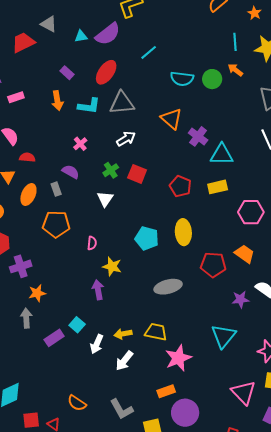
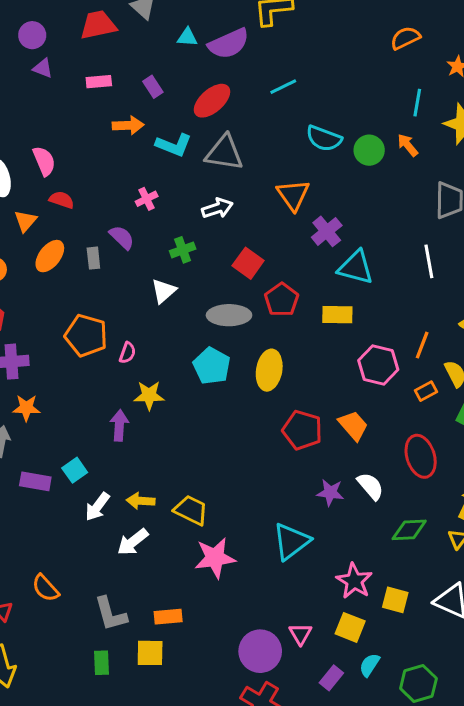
pink rectangle: (16, 97) -> (99, 82), moved
orange arrow: (57, 101) -> (128, 125), turned -96
red square: (137, 174) -> (248, 263), moved
orange pentagon: (56, 224) -> (86, 335), moved
yellow star: (112, 266) -> (149, 395), turned -30
gray ellipse: (168, 287) -> (229, 315), moved
purple rectangle: (54, 338) -> (35, 481), turned 30
orange rectangle: (166, 391) -> (168, 617), moved
pink triangle: (244, 392) -> (301, 634), size x0.6
purple circle: (185, 413) -> (260, 651), moved

